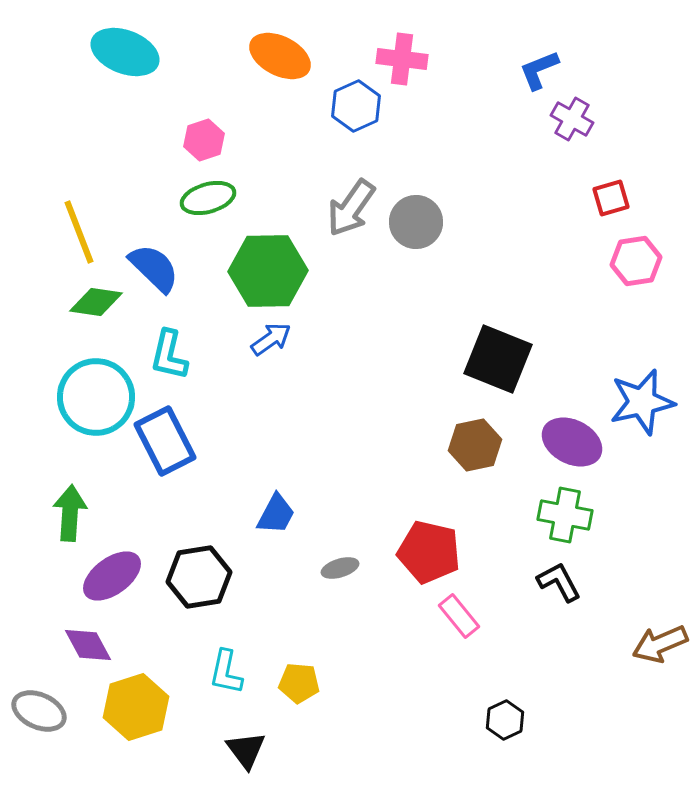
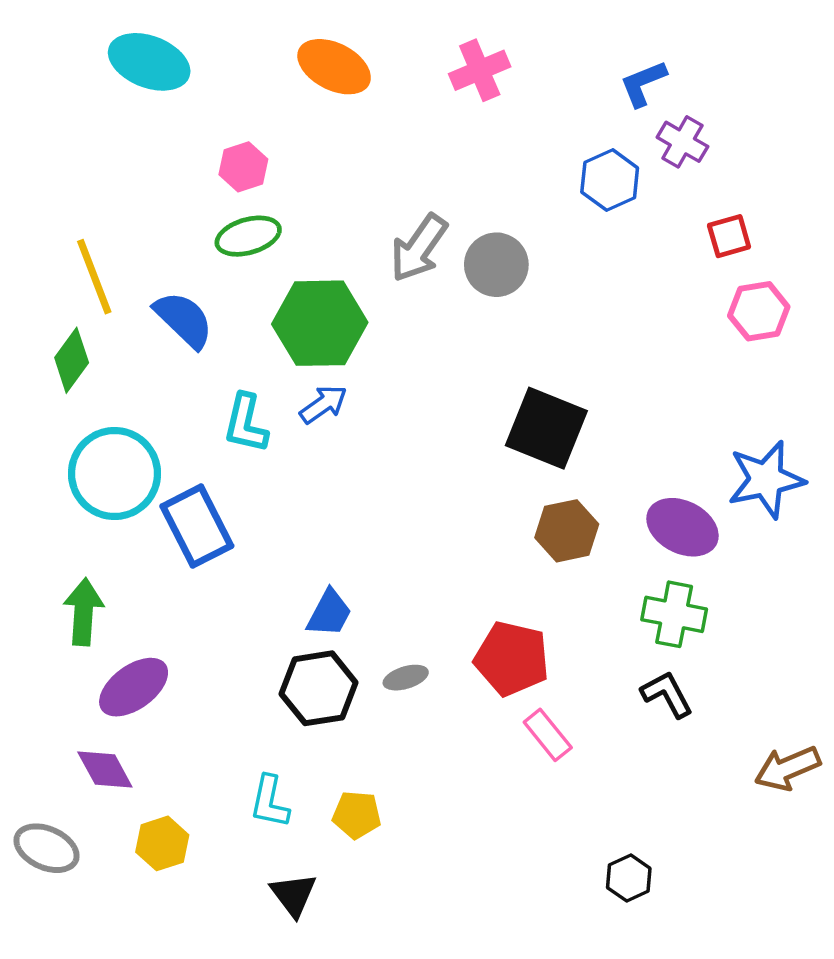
pink cross: (402, 59) -> (480, 70), turned -30
blue hexagon: (356, 106) -> (610, 180), moved
green diamond: (96, 302) -> (72, 360), moved, turned -62
cyan L-shape: (169, 355) -> (246, 423), moved
black square: (498, 359) -> (546, 428), moved
black hexagon: (199, 577) -> (319, 688), moved
yellow hexagon: (136, 707) -> (162, 843), size x0.7
black hexagon: (505, 720) -> (629, 878), moved

